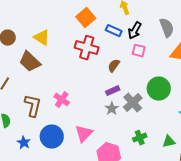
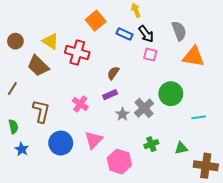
black arrow: (135, 31) -> (146, 34), turned -66
red cross: (87, 48) -> (77, 52), moved
brown semicircle: (114, 66) -> (113, 73), moved
purple rectangle: (113, 91) -> (110, 95), moved
pink cross: (62, 100) -> (80, 104), moved
blue star: (24, 143) -> (22, 149), moved

